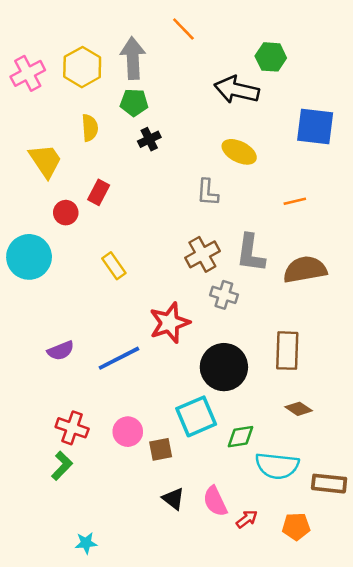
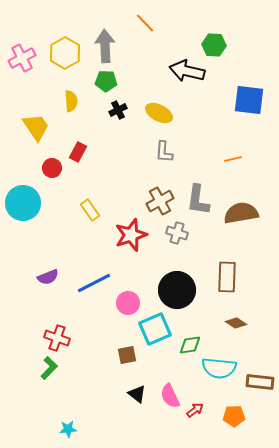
yellow ellipse: (239, 152) -> (159, 113), moved
red star: (170, 323) -> (131, 235), moved
pink circle: (128, 432) -> (128, 303), moved

